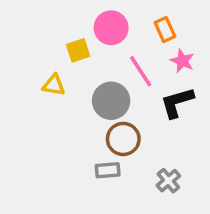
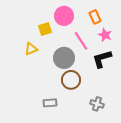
yellow triangle: (54, 85) -> (31, 49), turned -32
gray rectangle: (108, 170) -> (50, 103), moved
gray cross: (168, 181) -> (97, 104), turned -32

